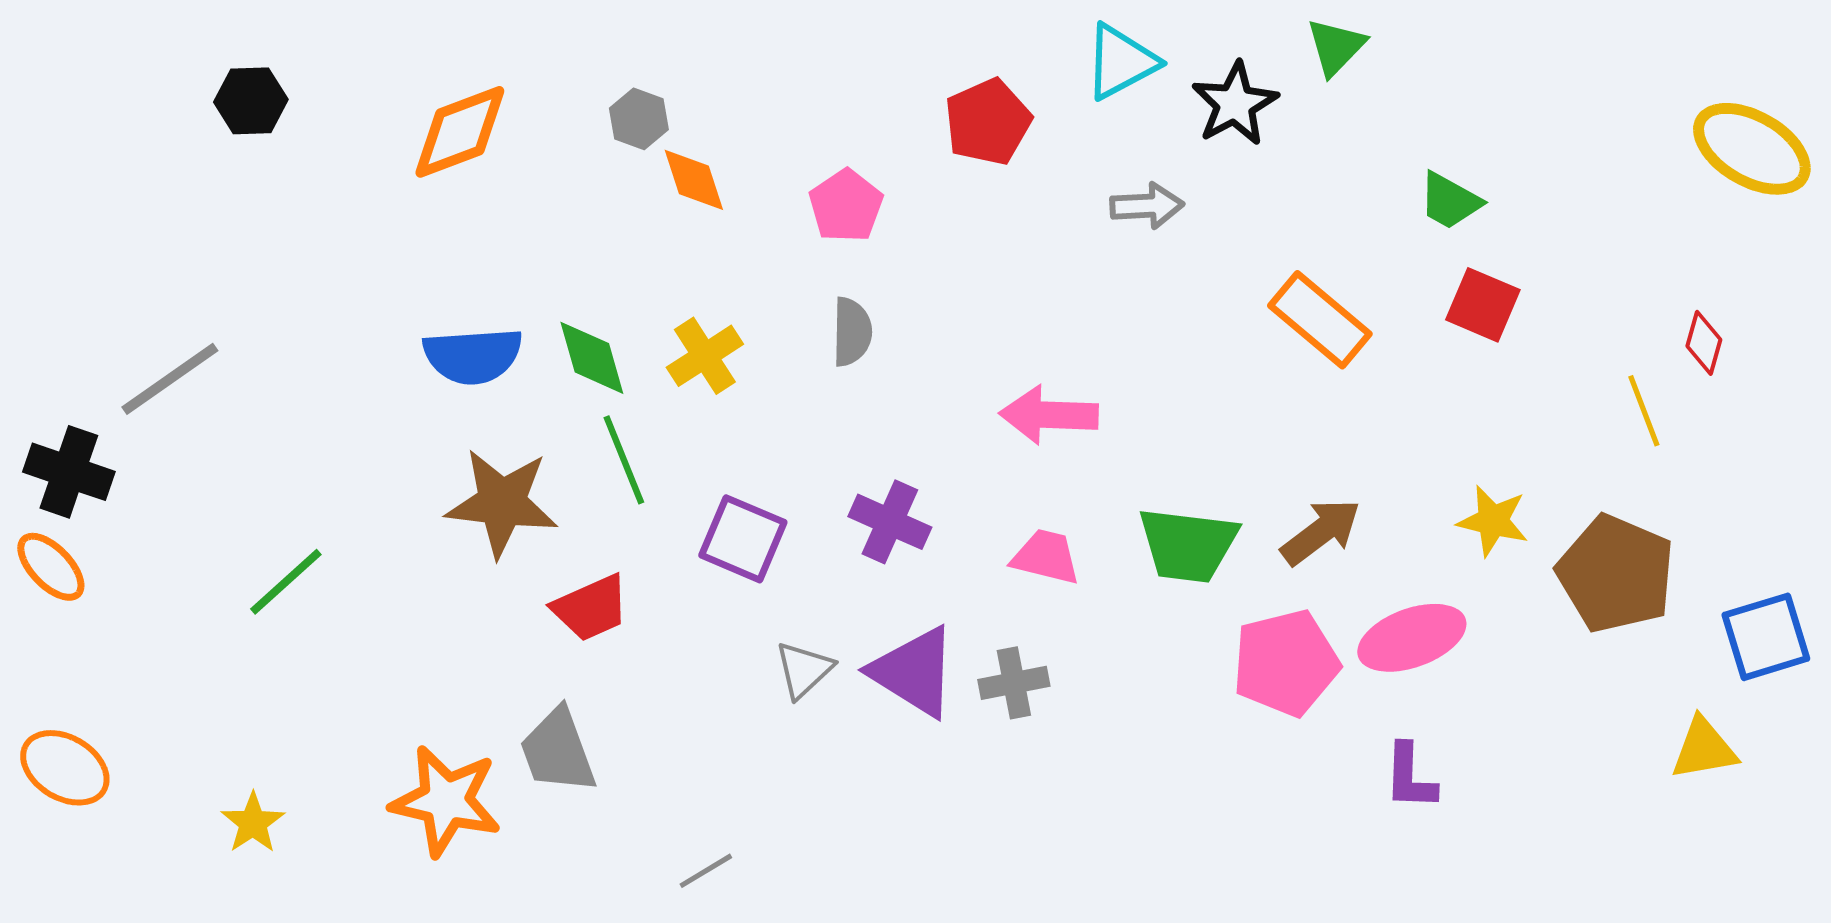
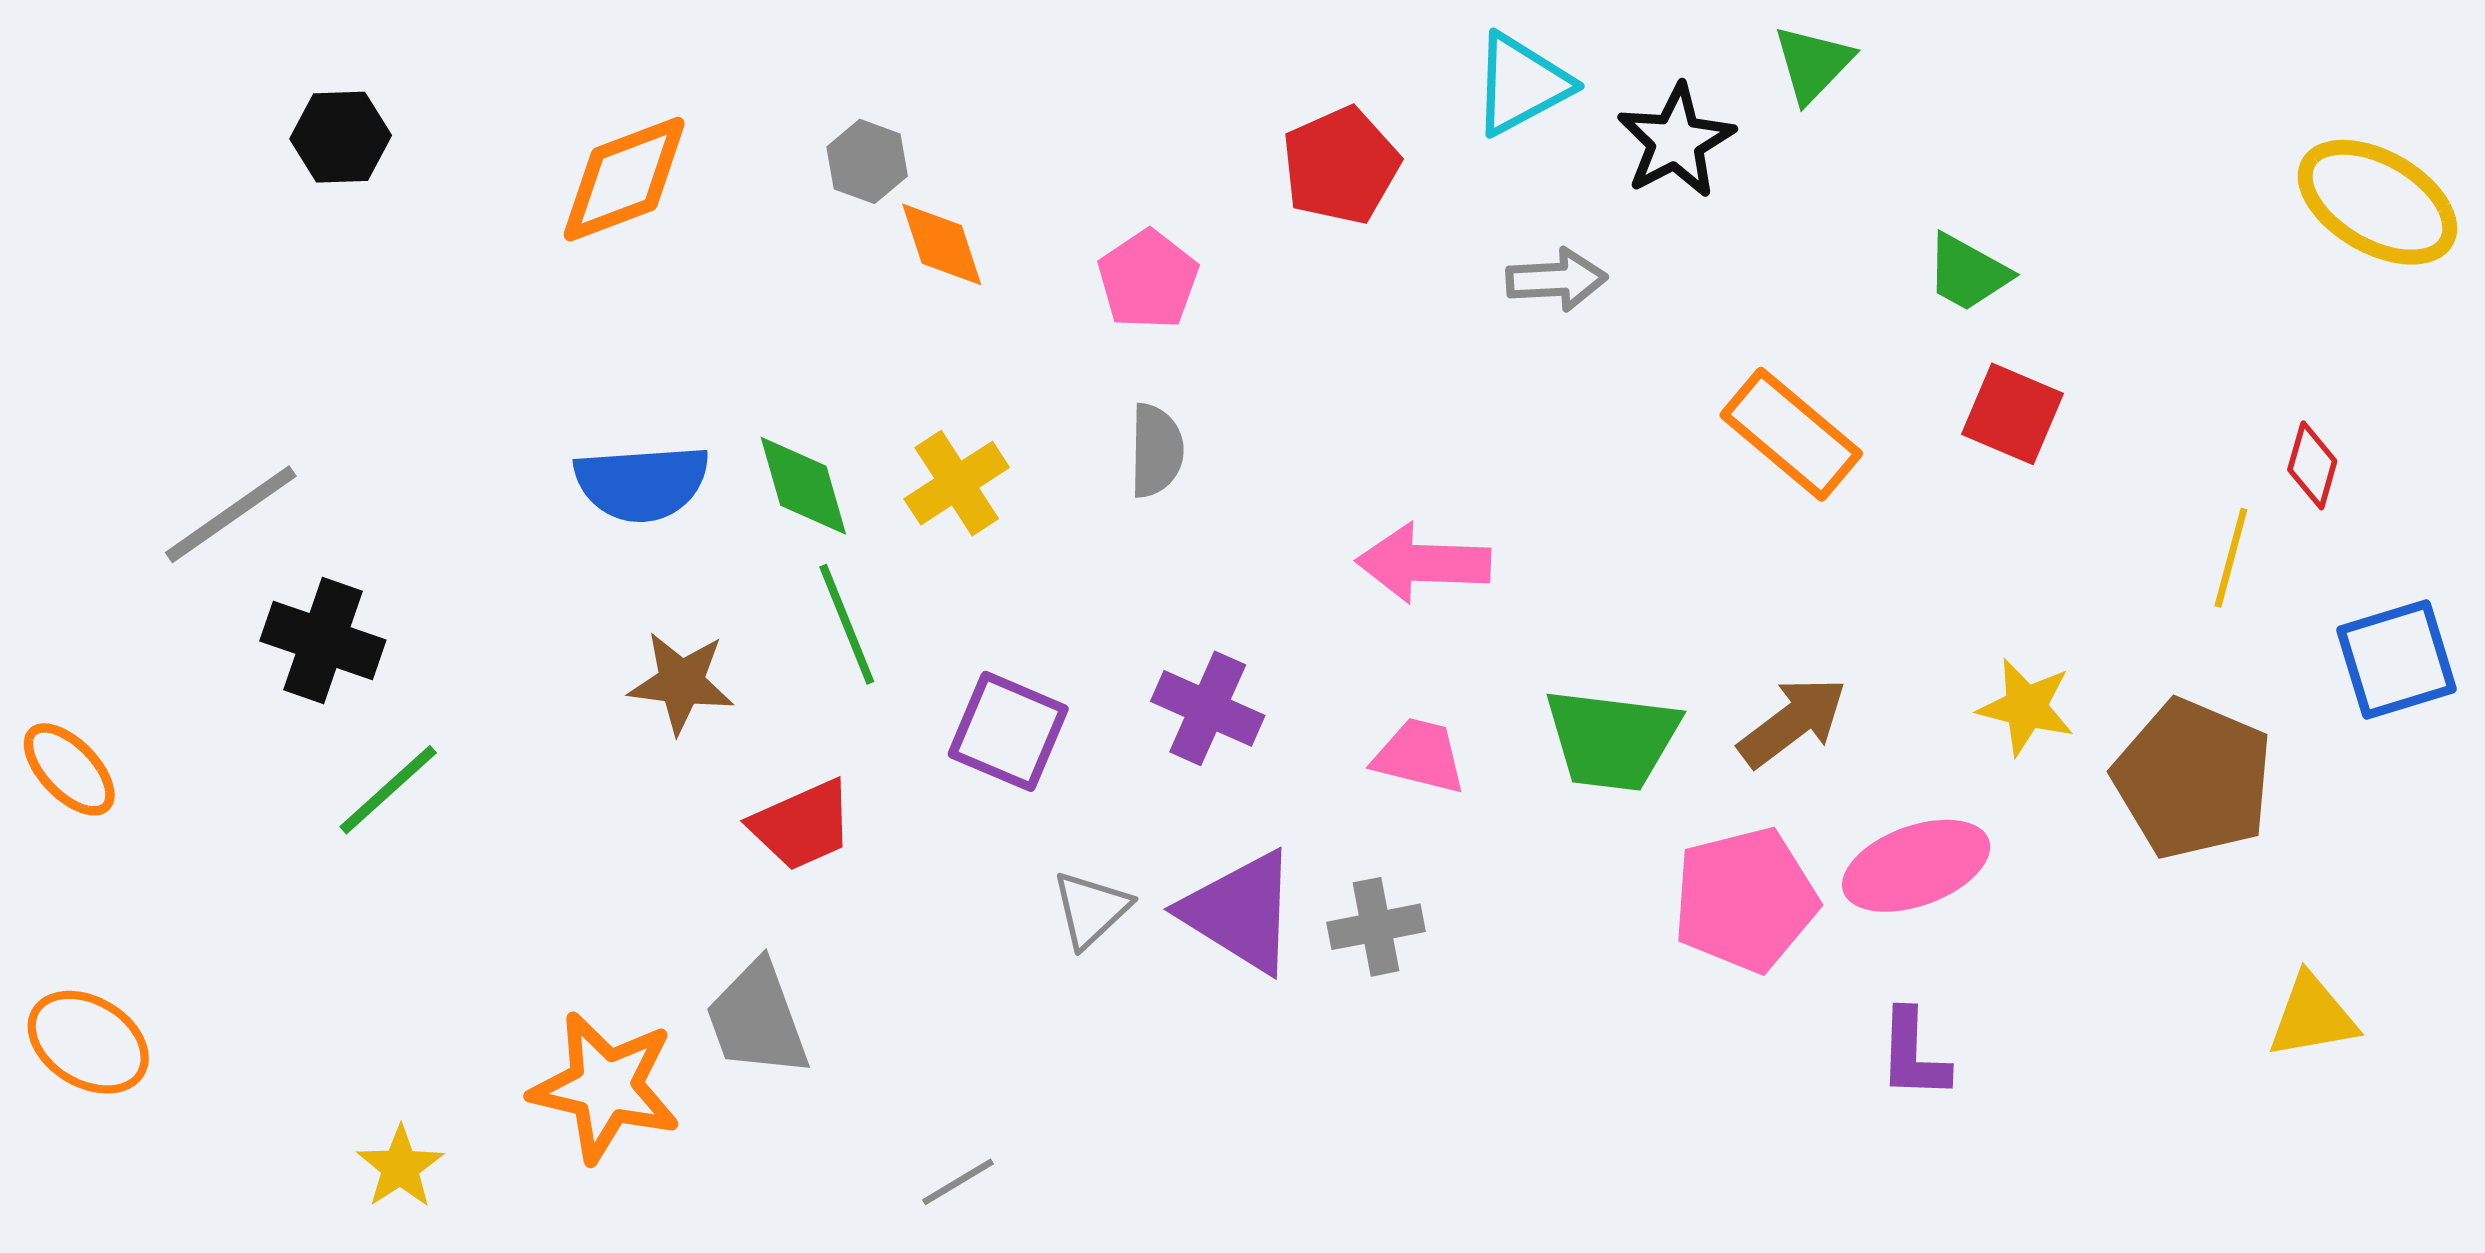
yellow line: (1644, 411) -> (2231, 558), turned 36
black cross: (69, 472) -> (323, 641), moved
brown star: (502, 503) -> (681, 683), size x0.7
blue square: (1766, 637) -> (2396, 660), moved
yellow star: (253, 823) -> (400, 1167), moved

